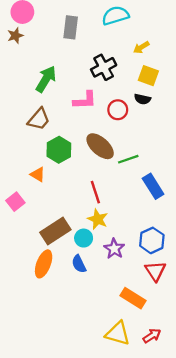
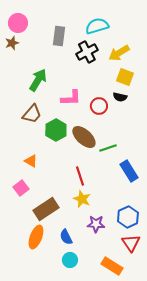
yellow arrow: (141, 47) -> (119, 53), size x1.5
black cross: (104, 67) -> (87, 52), moved
green hexagon: (59, 150) -> (56, 130), moved
pink square: (15, 202) -> (21, 188), moved
cyan circle: (84, 238) -> (70, 260), moved
purple star: (114, 249) -> (96, 224), turned -30

